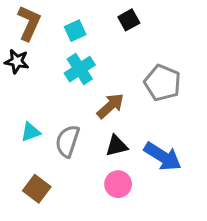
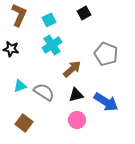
black star: (17, 61) -> (11, 49), moved
gray semicircle: (67, 141) -> (44, 92), turned 105

